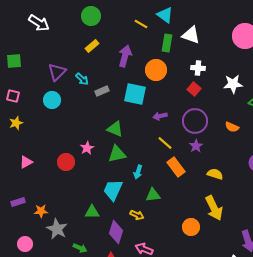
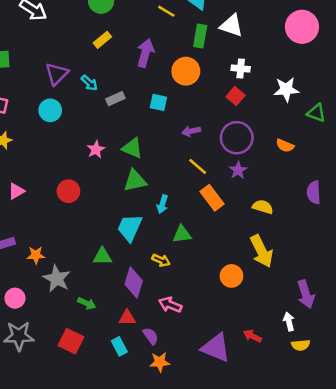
cyan square: (135, 94) -> (158, 102), size x0.6
pink star: (87, 148) -> (96, 149), moved

